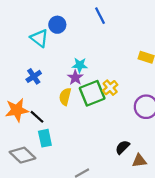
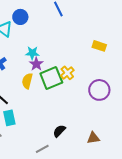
cyan star: (80, 65) -> (32, 53), moved
black semicircle: (122, 147) -> (59, 131), moved

